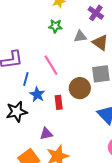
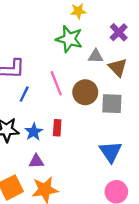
green star: (55, 26) -> (69, 39), size x1.6
brown circle: (80, 88) -> (85, 92), moved
blue star: (37, 94) -> (34, 132), moved

